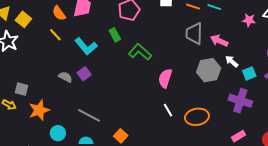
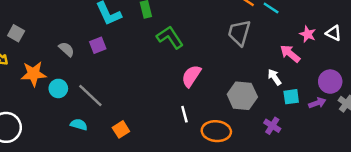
pink arrow: (219, 41) -> (290, 54), moved
gray hexagon: (209, 70) -> (242, 96), moved
gray semicircle: (65, 77) -> (66, 49), moved
gray square: (22, 89) -> (16, 33), moved
purple cross: (240, 101) -> (272, 126), size x0.6
cyan circle: (58, 133) -> (58, 88), moved

